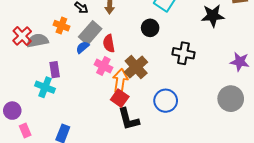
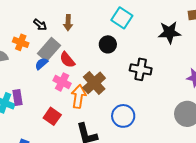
red semicircle: (109, 43) -> (67, 60), turned -30
purple rectangle: (55, 70) -> (18, 97), moved
red square: (120, 98) -> (52, 116), moved

